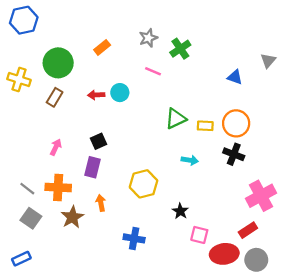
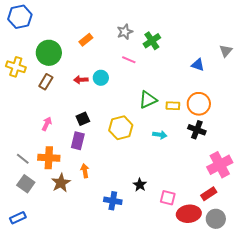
yellow hexagon: (144, 184) -> (121, 128), moved
black star: (180, 211) -> (140, 185), moved

